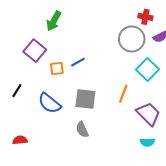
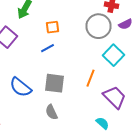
orange square: (57, 68) -> (52, 27), moved
cyan semicircle: (147, 142) -> (102, 123), moved, turned -136

